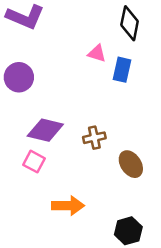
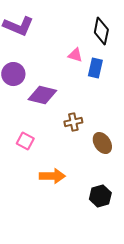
purple diamond: (45, 130) -> (42, 95), moved

